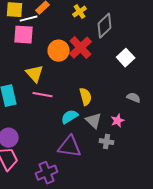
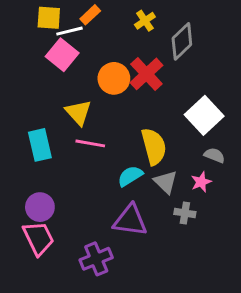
pink square: (24, 35) -> (62, 55), turned 35
white square: (126, 58) -> (204, 115), moved, size x1.4
yellow semicircle: (86, 97) -> (154, 146), size x1.4
gray semicircle: (134, 98) -> (214, 155), moved

